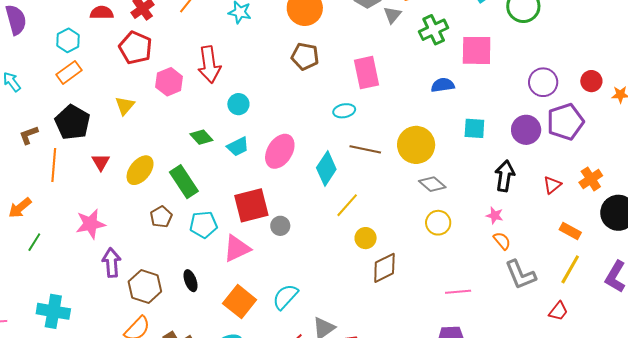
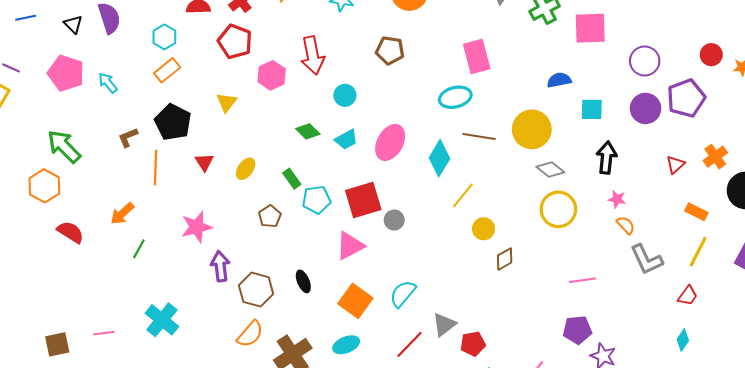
brown pentagon: (305, 56) -> (390, 50), moved
purple circle: (543, 82) -> (645, 61), moved
blue semicircle: (443, 85) -> (559, 80), moved
cyan ellipse: (344, 111) -> (455, 97), size x1.4
yellow ellipse: (140, 170) -> (246, 169), size x0.7
black arrow: (505, 176) -> (607, 158), moved
green rectangle: (184, 182) -> (292, 179), size x0.6
yellow circle: (438, 223) -> (558, 209), size x1.4
cyan pentagon: (203, 225) -> (317, 200), moved
brown diamond: (384, 268) -> (505, 259), size x0.7
cyan cross: (53, 311) -> (162, 320), turned 32

